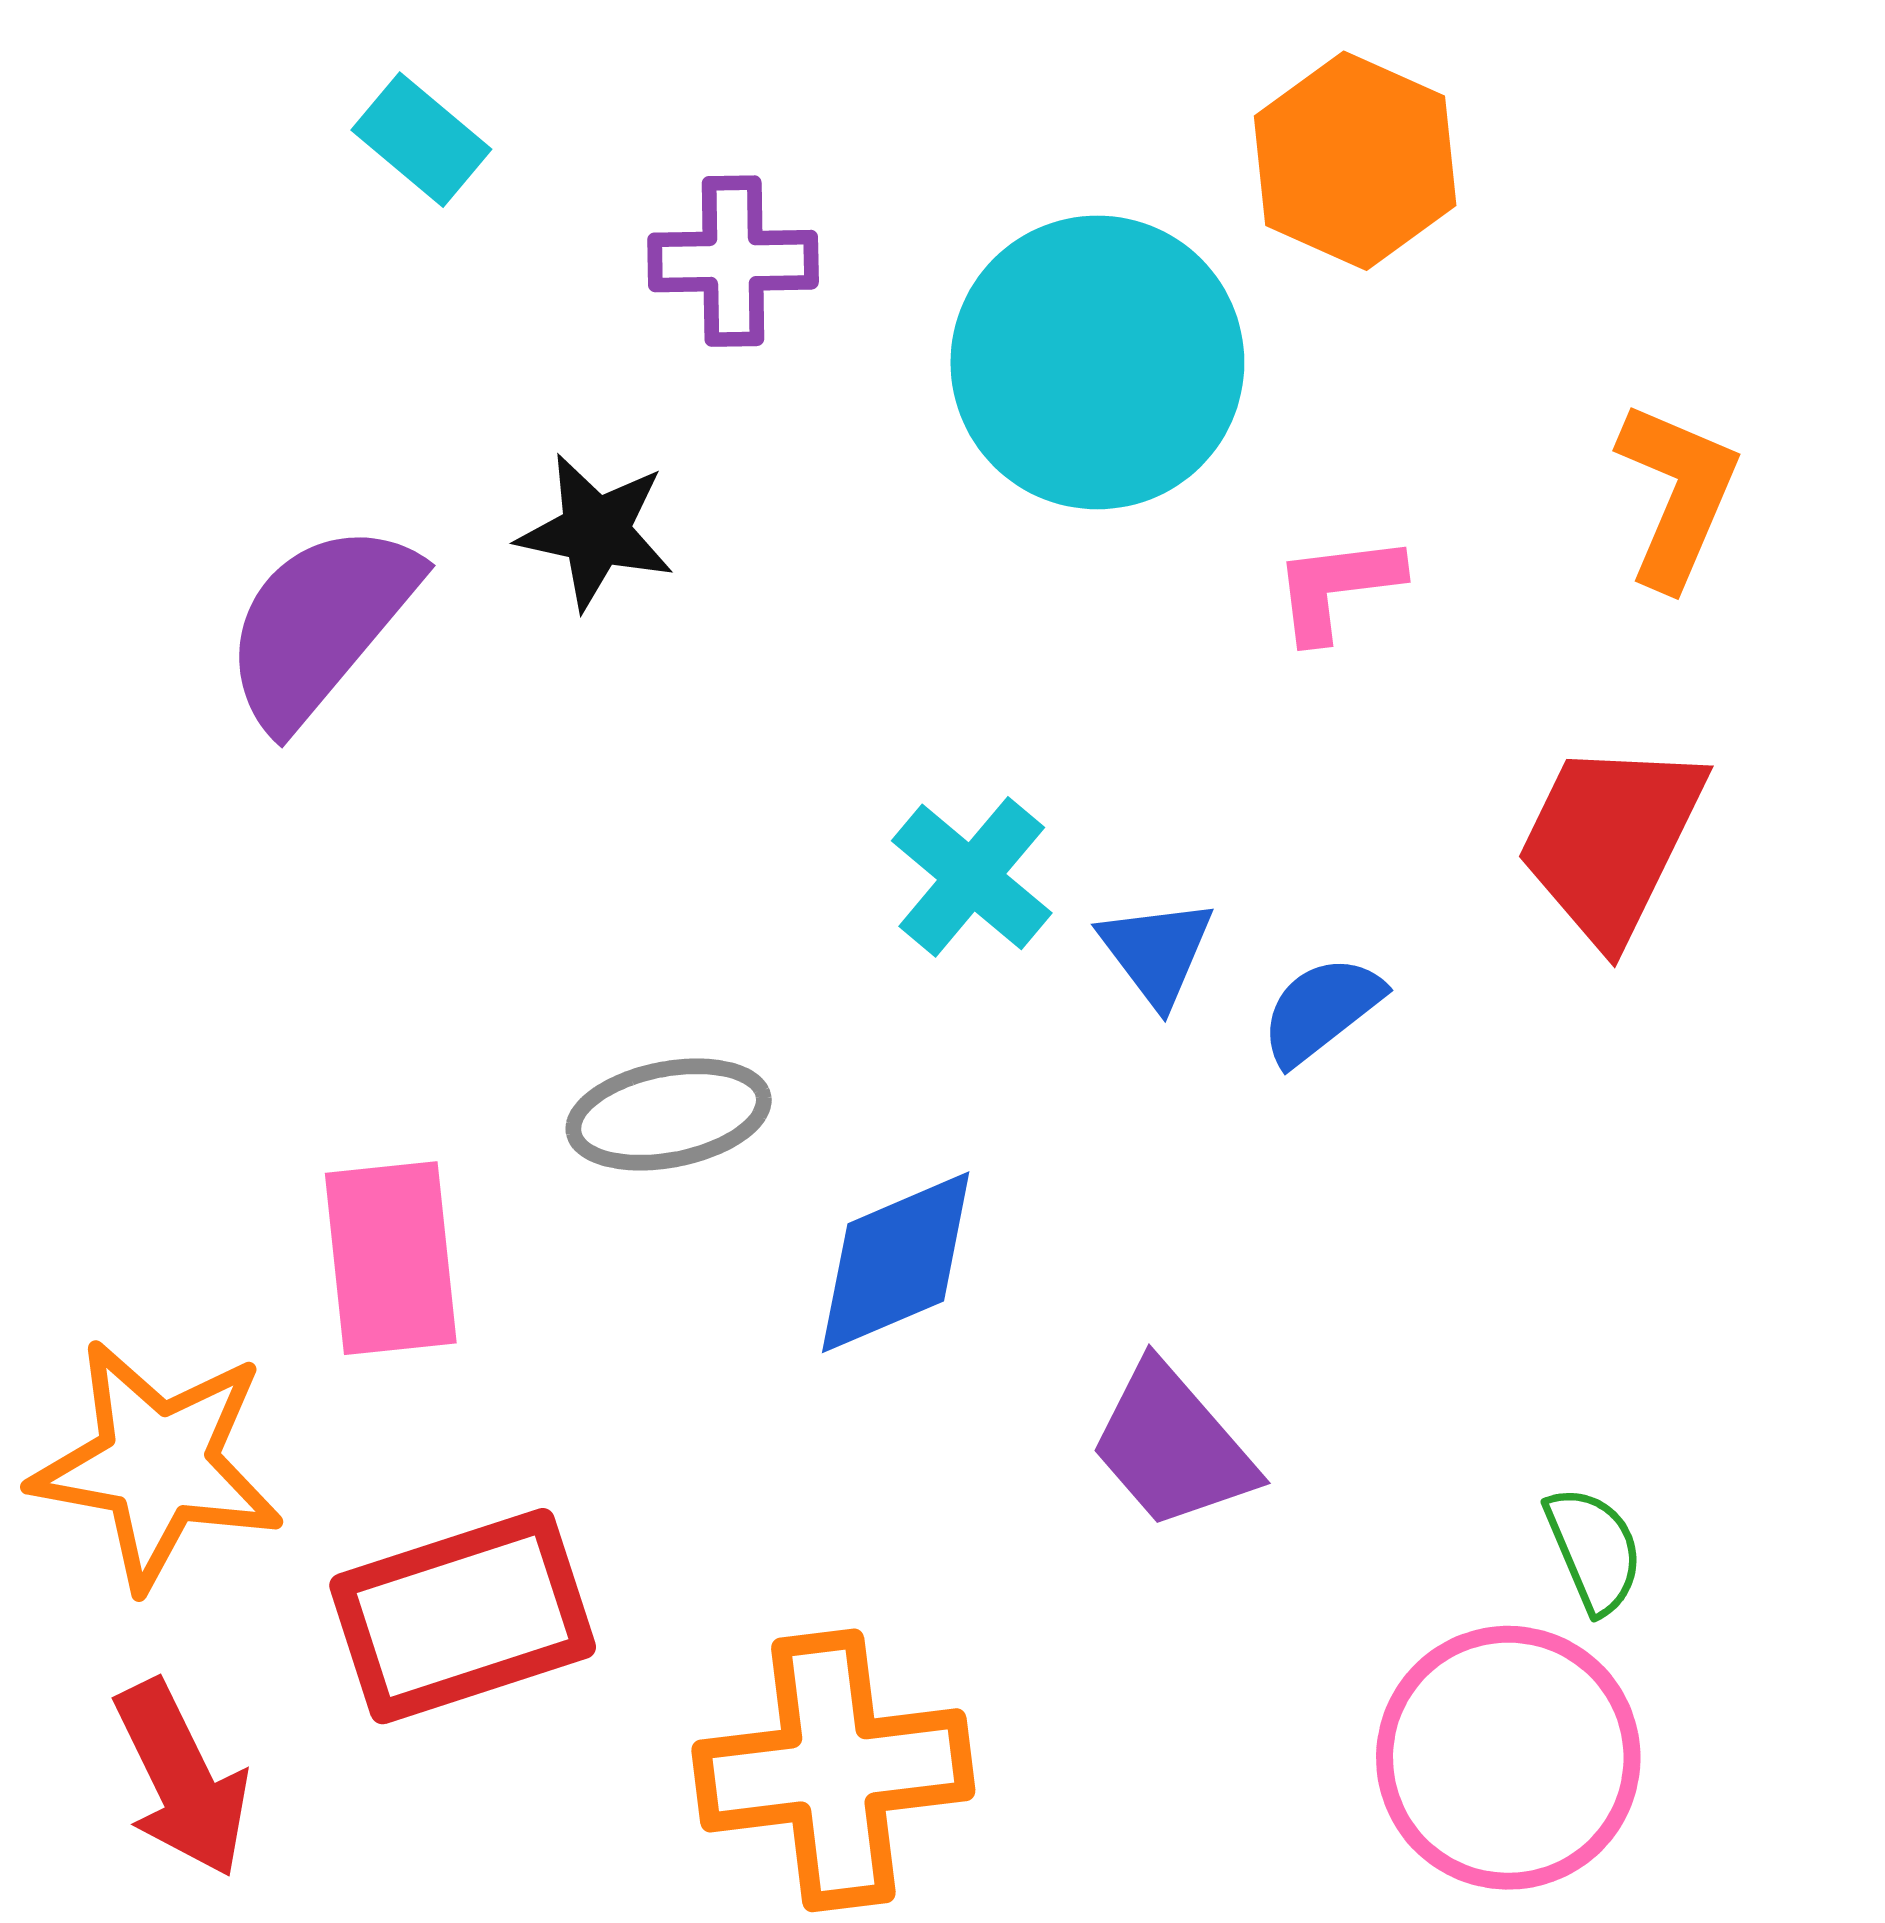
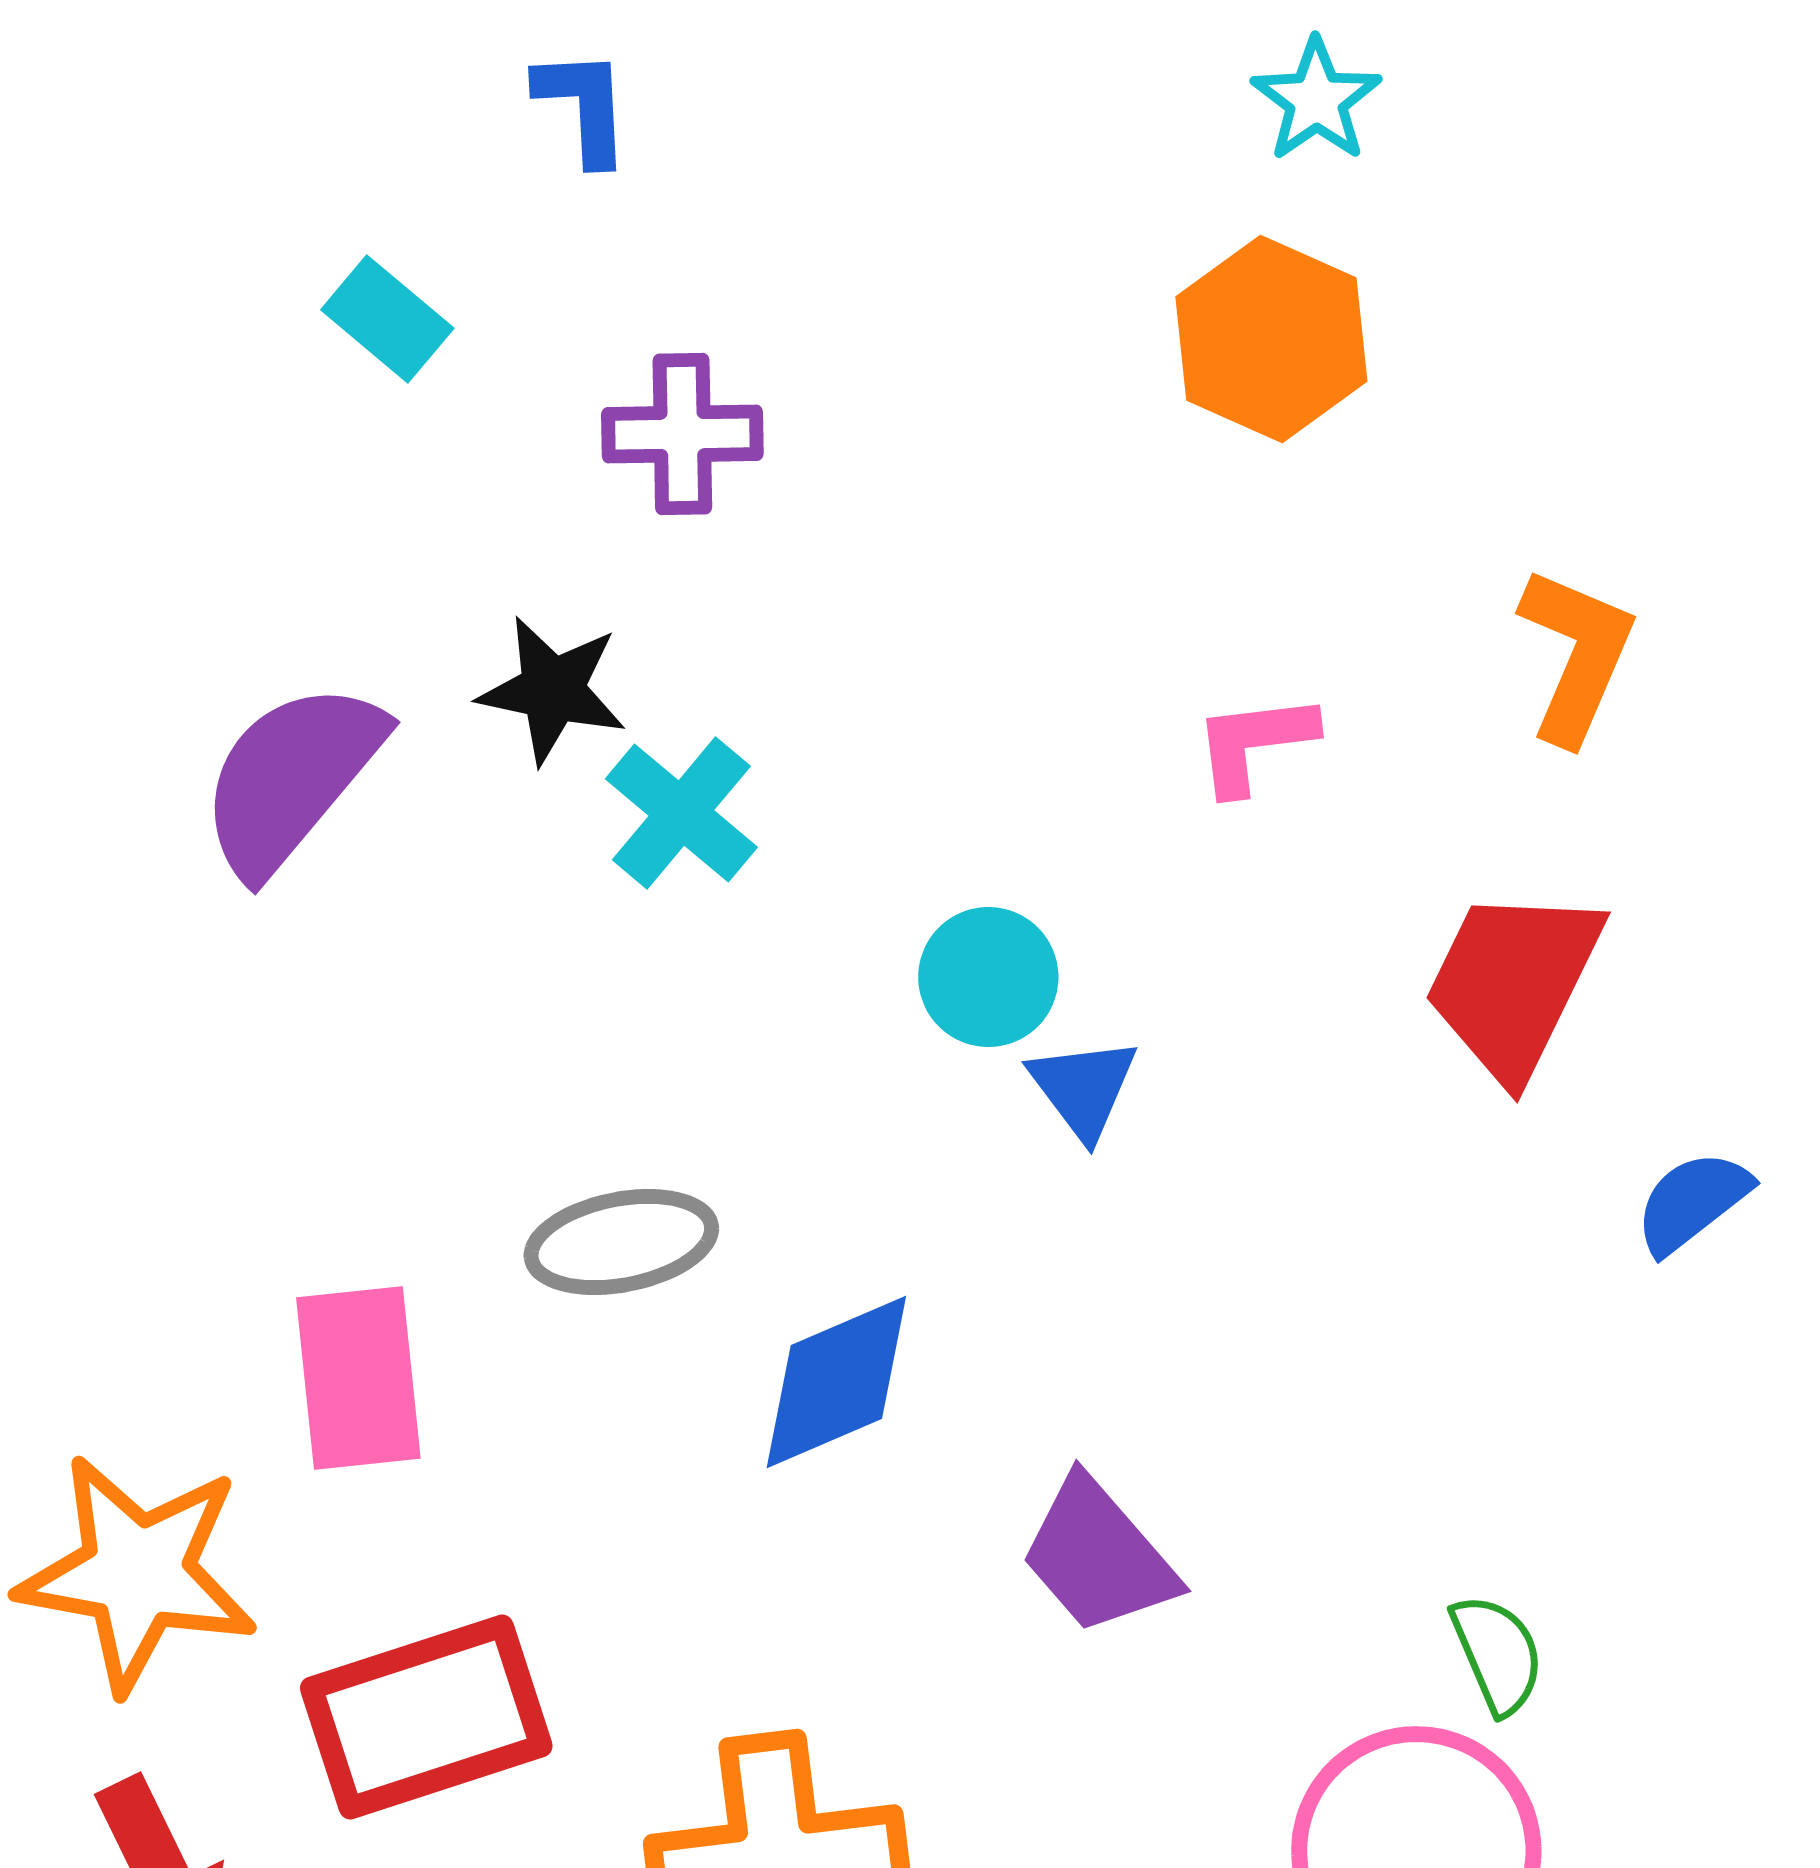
cyan circle: (1097, 362) -> (988, 977), moved, size x0.5
cyan cross: (972, 877) -> (681, 813), moved
blue semicircle: (1321, 1010) -> (1692, 1202), moved

